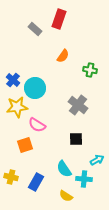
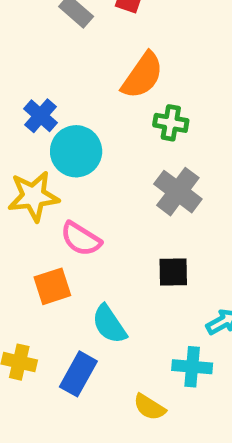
orange semicircle: (63, 56) -> (142, 75), size x1.5
green cross: (90, 70) -> (171, 123), moved
blue cross: (13, 80) -> (41, 116), moved
cyan semicircle: (64, 169) -> (109, 324), moved

